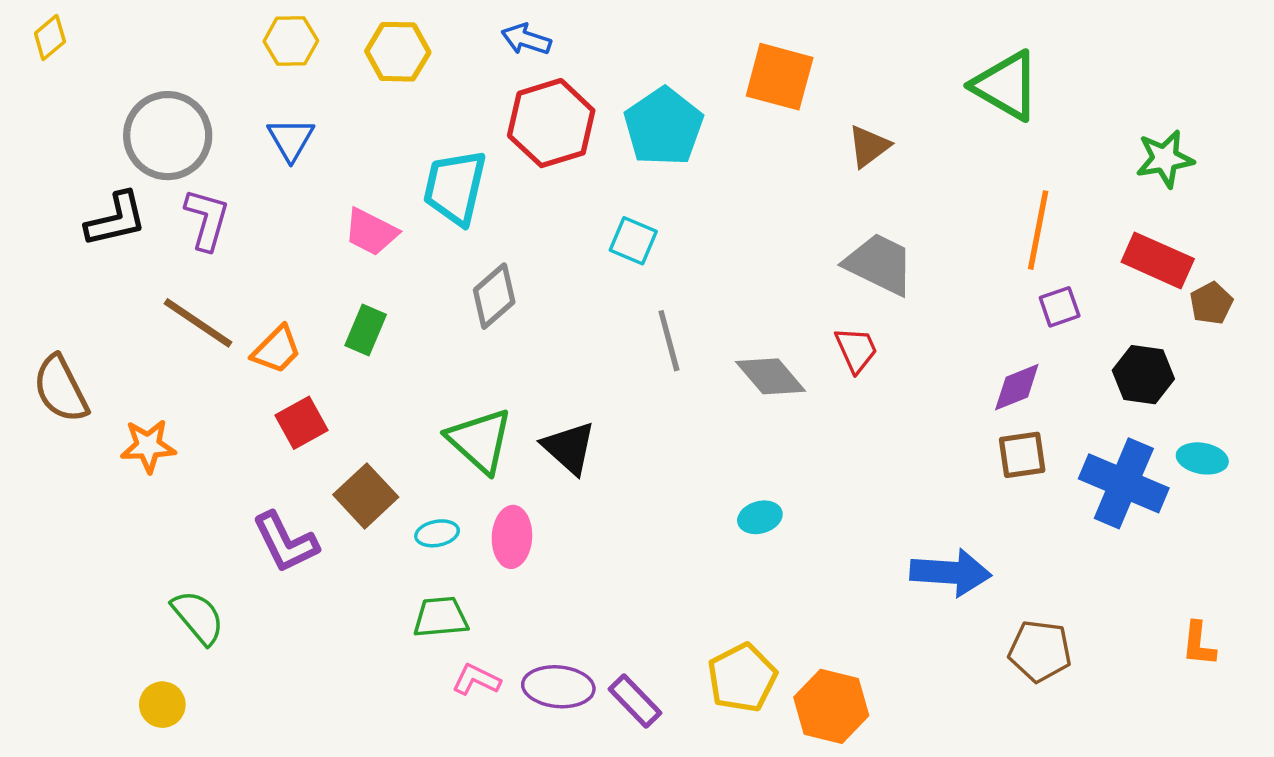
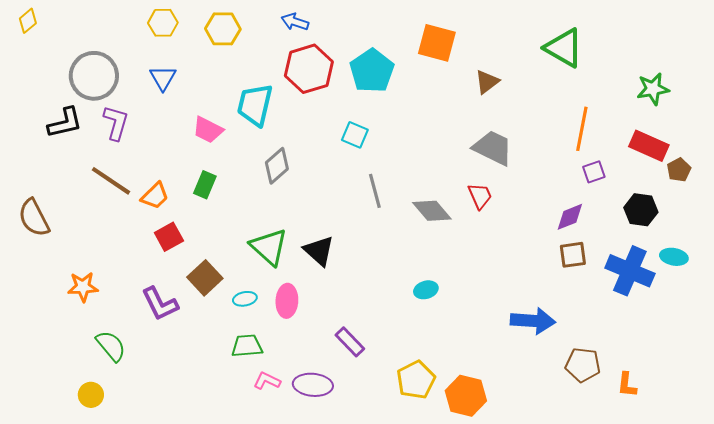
orange star: (148, 446) -> (83, 287), moved
orange L-shape: (1199, 644) -> (627, 385), moved
purple rectangle: (635, 701) -> (350, 342), moved

